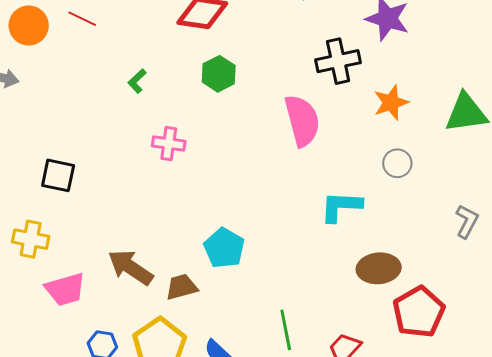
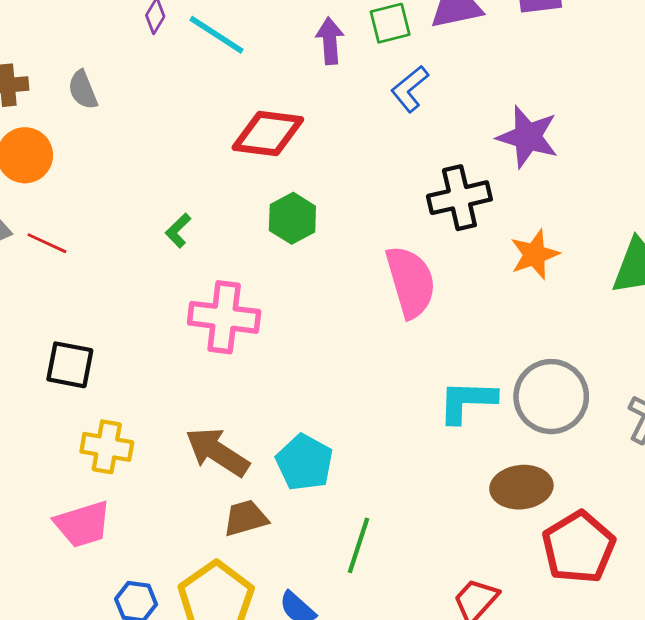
red line: (82, 19) -> (47, 243), moved
pink cross: (169, 144) -> (224, 317), size x1.5
gray circle: (397, 163) -> (551, 397), moved, size x1.8
yellow cross: (31, 239) -> (107, 447), moved
brown arrow: (131, 267) -> (217, 452), moved
green line: (286, 330) -> (358, 545), moved, turned 30

